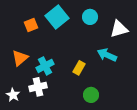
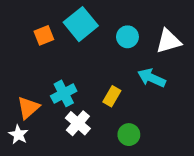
cyan circle: (90, 17) -> (127, 37), moved
orange triangle: (20, 58) -> (28, 108), moved
white cross: (38, 87) -> (78, 123), moved, turned -36

